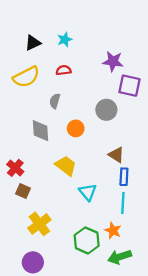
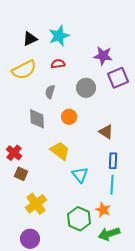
cyan star: (65, 40) -> (59, 36), size x1.5
purple square: (129, 86) -> (118, 78), turned -35
gray circle: (106, 110) -> (86, 88), moved
brown triangle: (116, 155) -> (106, 132), moved

